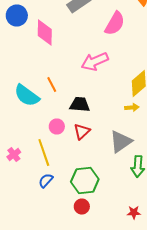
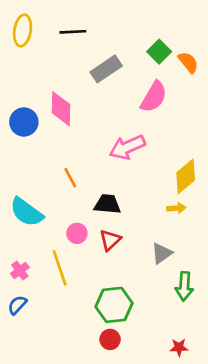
blue circle: (17, 16) -> (24, 122), moved
cyan semicircle: (27, 96) -> (27, 212), moved
gray triangle: (121, 142) -> (162, 253), size x0.7
blue semicircle: (46, 180) -> (17, 305), moved

